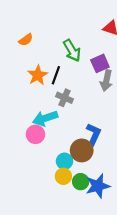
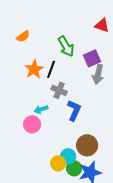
cyan arrow: (45, 118) -> (41, 109), size x0.6
blue L-shape: (94, 134) -> (74, 110), moved
brown circle: (82, 150) -> (87, 145), moved
cyan circle: (64, 161) -> (68, 156), moved

